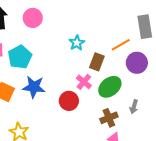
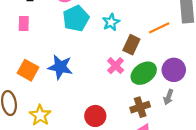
cyan pentagon: (20, 57) -> (76, 19), moved
purple circle: (137, 63) -> (174, 70), moved
red circle: (69, 101) -> (95, 116), moved

